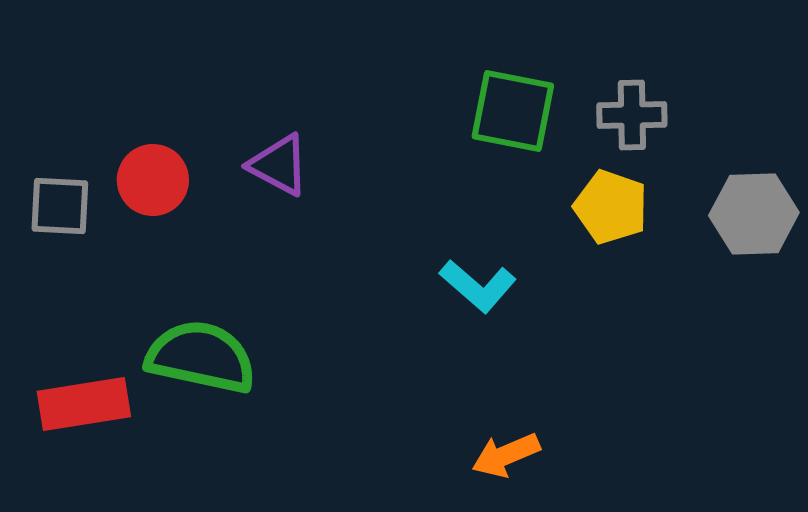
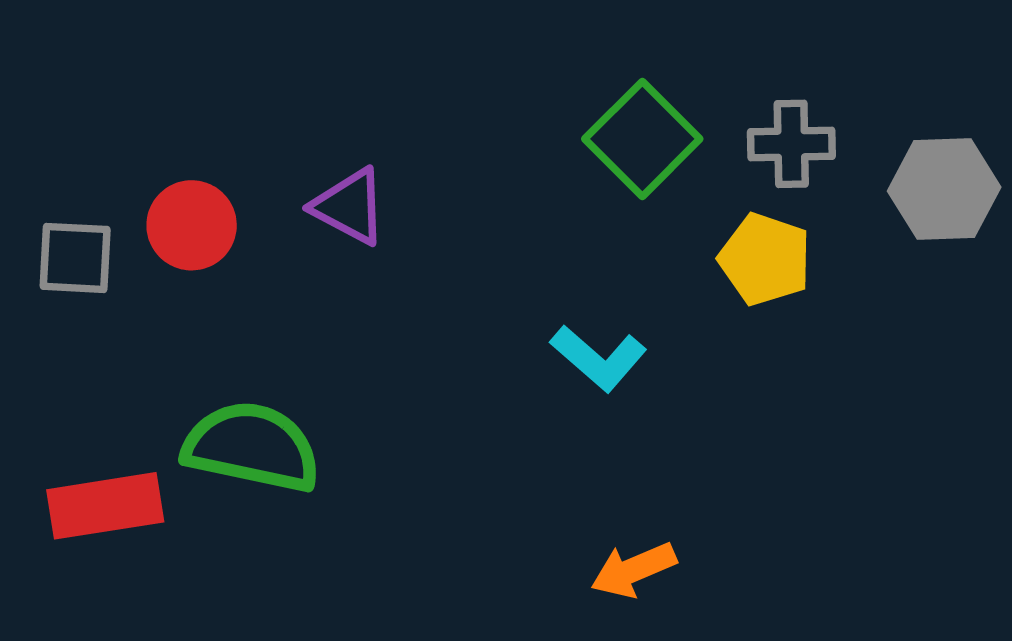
green square: (513, 111) -> (642, 139), turned 34
gray hexagon: (754, 214) -> (944, 189), moved

